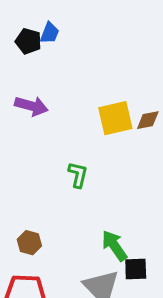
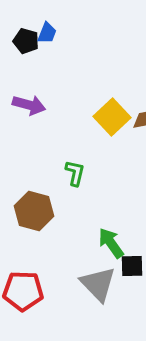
yellow square: (115, 118) -> (112, 117), turned -30
brown hexagon: (29, 243) -> (34, 211), moved, size x1.6

